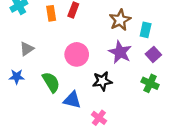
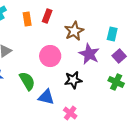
brown star: (120, 20) -> (74, 31), moved

